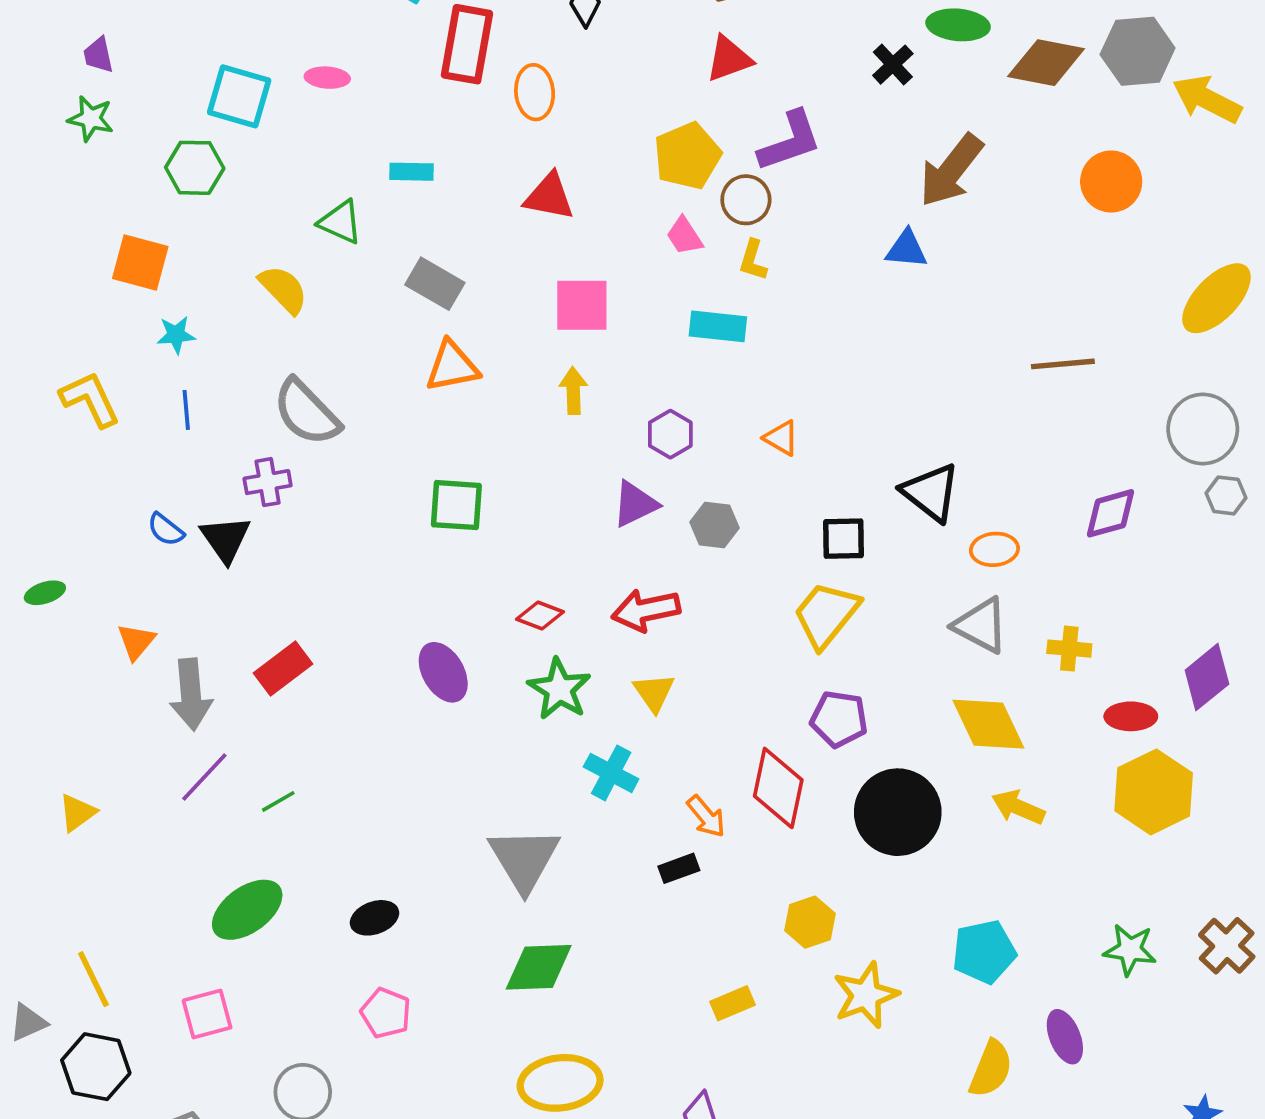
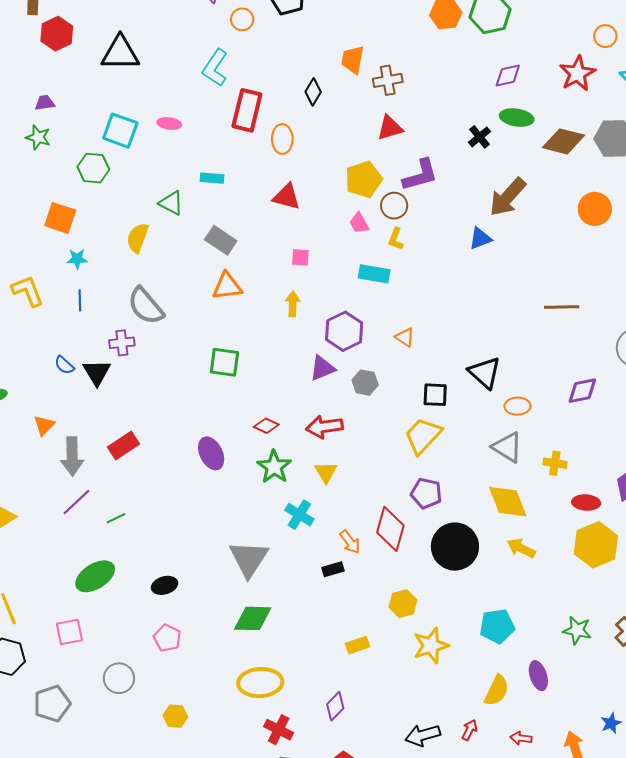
purple trapezoid: (98, 55) -> (45, 103), turned 90
blue triangle: (906, 249) -> (480, 238), turned -30
yellow semicircle: (283, 289) -> (138, 238), turned -120
pink square: (582, 305) -> (300, 257), size x0.6
purple hexagon: (670, 434) -> (344, 331), size x1.5

